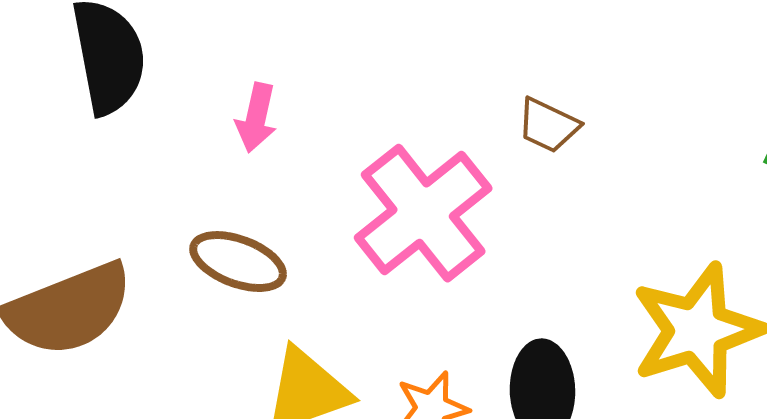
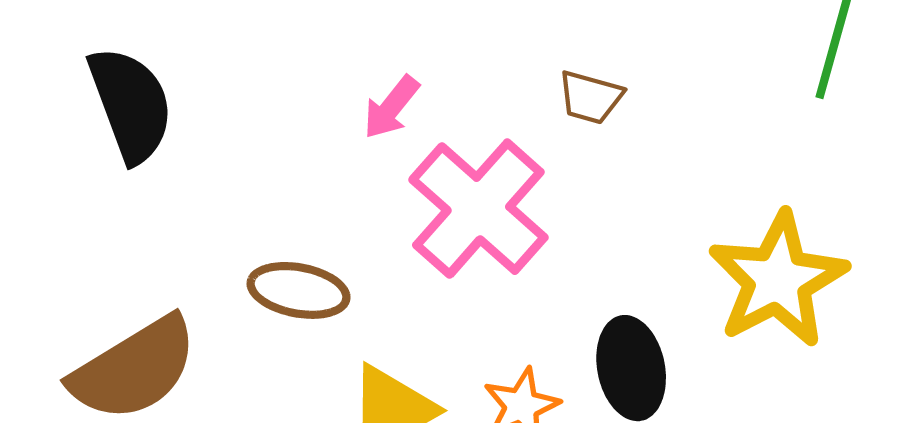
pink arrow: (256, 118) -> (391, 107), moved, turned 36

